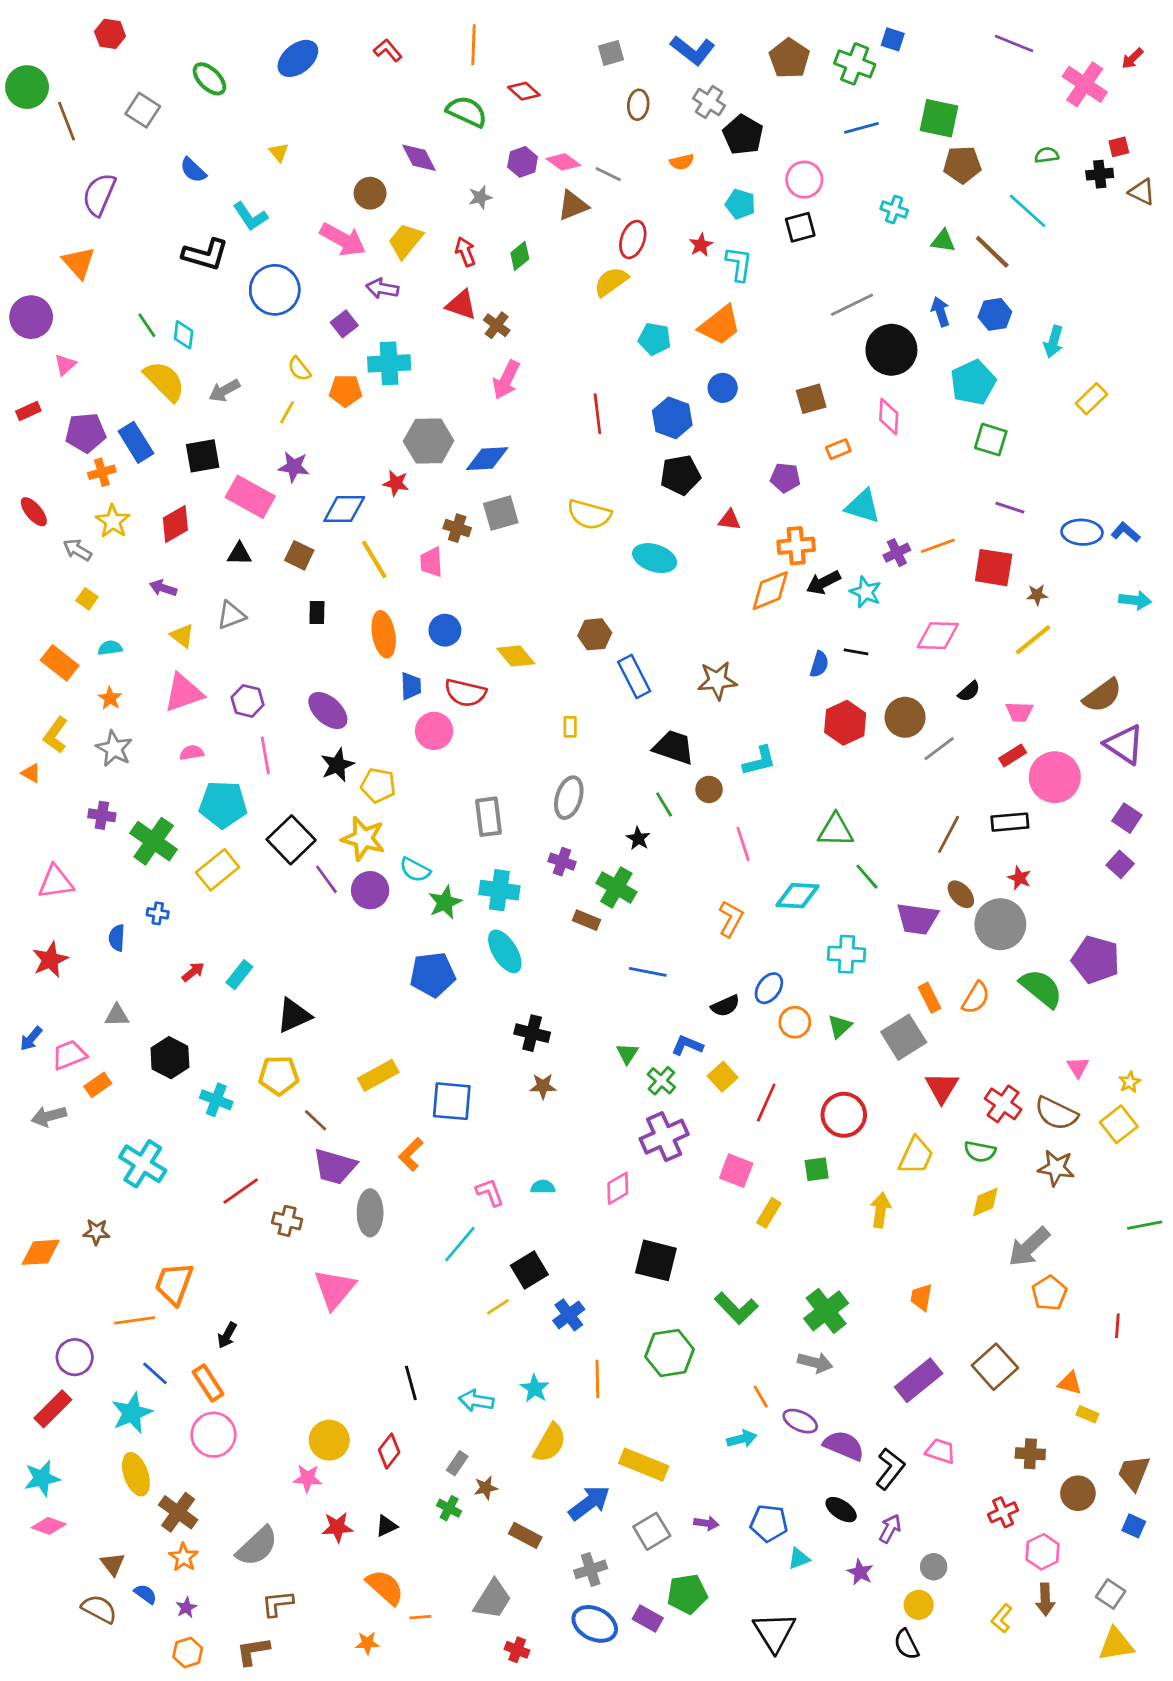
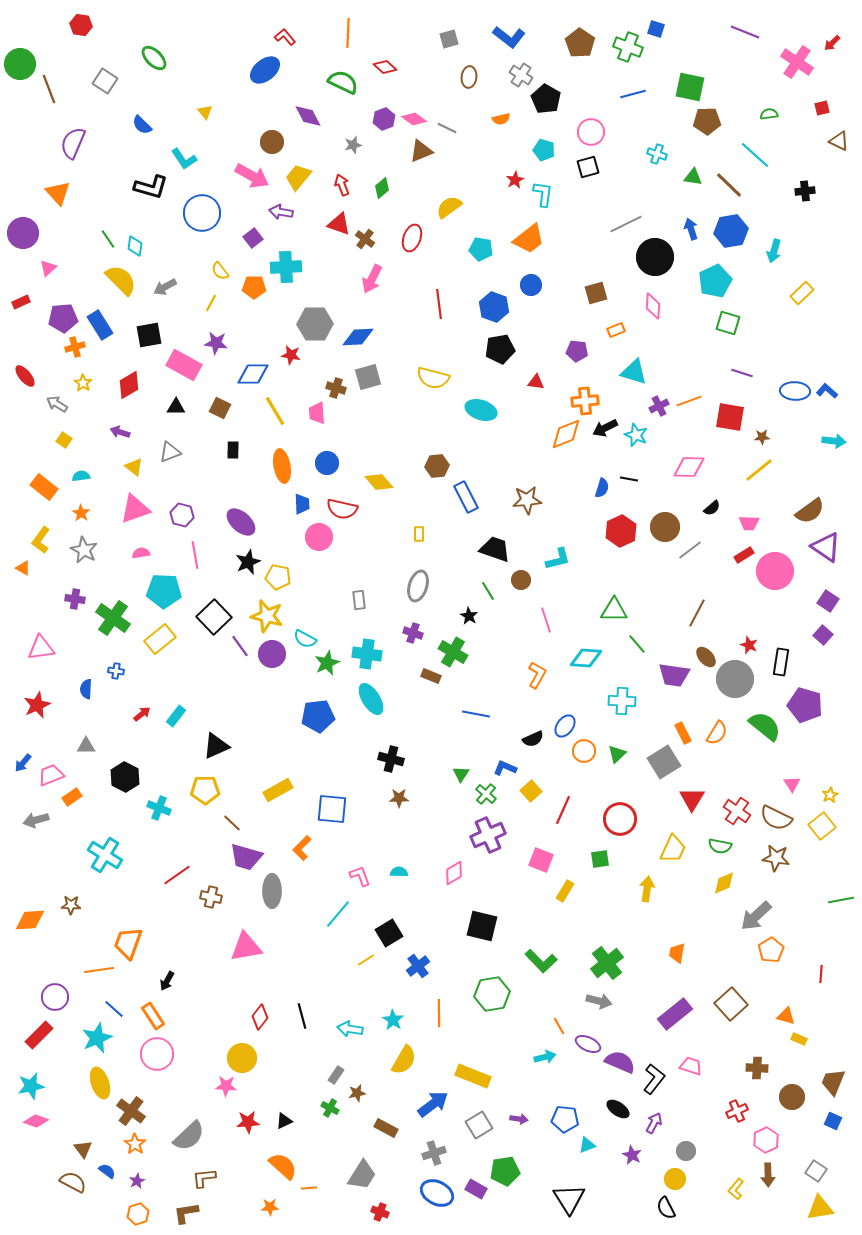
blue ellipse: (298, 58) -> (265, 70), moved
black cross: (1100, 174) -> (805, 191), moved
red ellipse: (633, 239) -> (412, 238), moved
blue hexagon: (995, 314) -> (731, 231), size x1.4
yellow star: (113, 521) -> (83, 383), size x0.7
gray rectangle: (488, 817) -> (359, 600), size x0.7
black rectangle: (1010, 822) -> (781, 662), moved, turned -76
pink triangle: (335, 1289) -> (246, 947), turned 40
red diamond: (389, 1451) -> (260, 1017), moved

